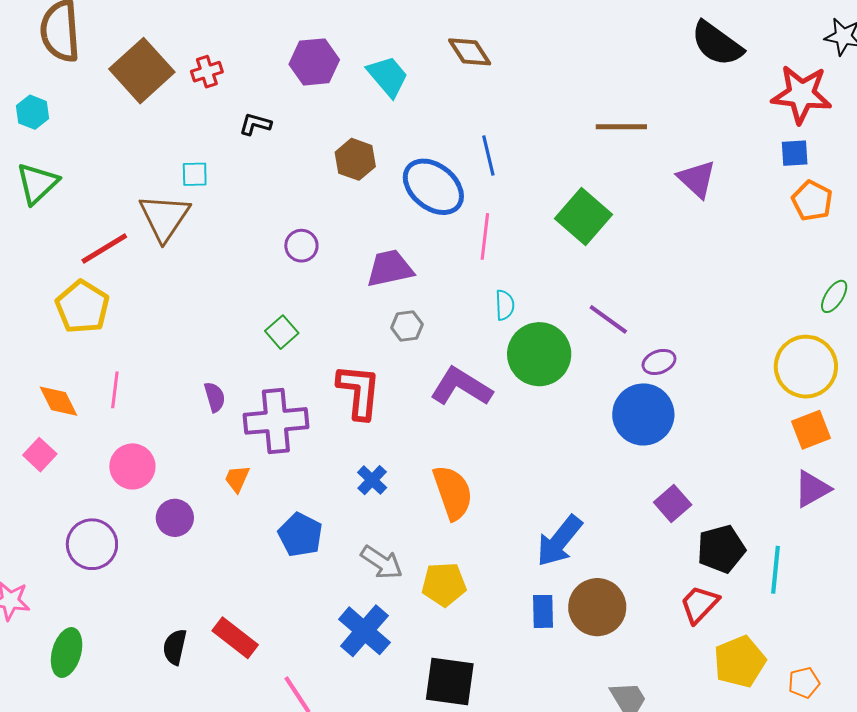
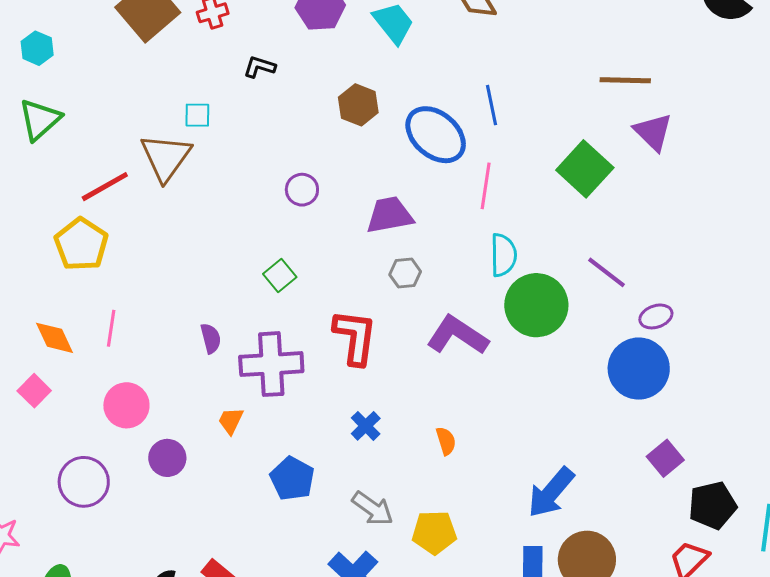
purple triangle: (697, 179) -> (653, 132), moved
cyan semicircle: (505, 305) -> (503, 255), size x1.4
orange semicircle: (453, 493) -> (446, 441), size x0.5

